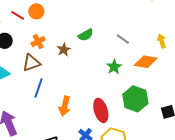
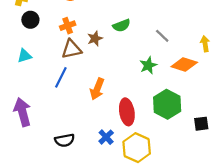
brown triangle: (31, 63) -> (72, 49), moved
orange arrow: (65, 106) -> (97, 89), moved

